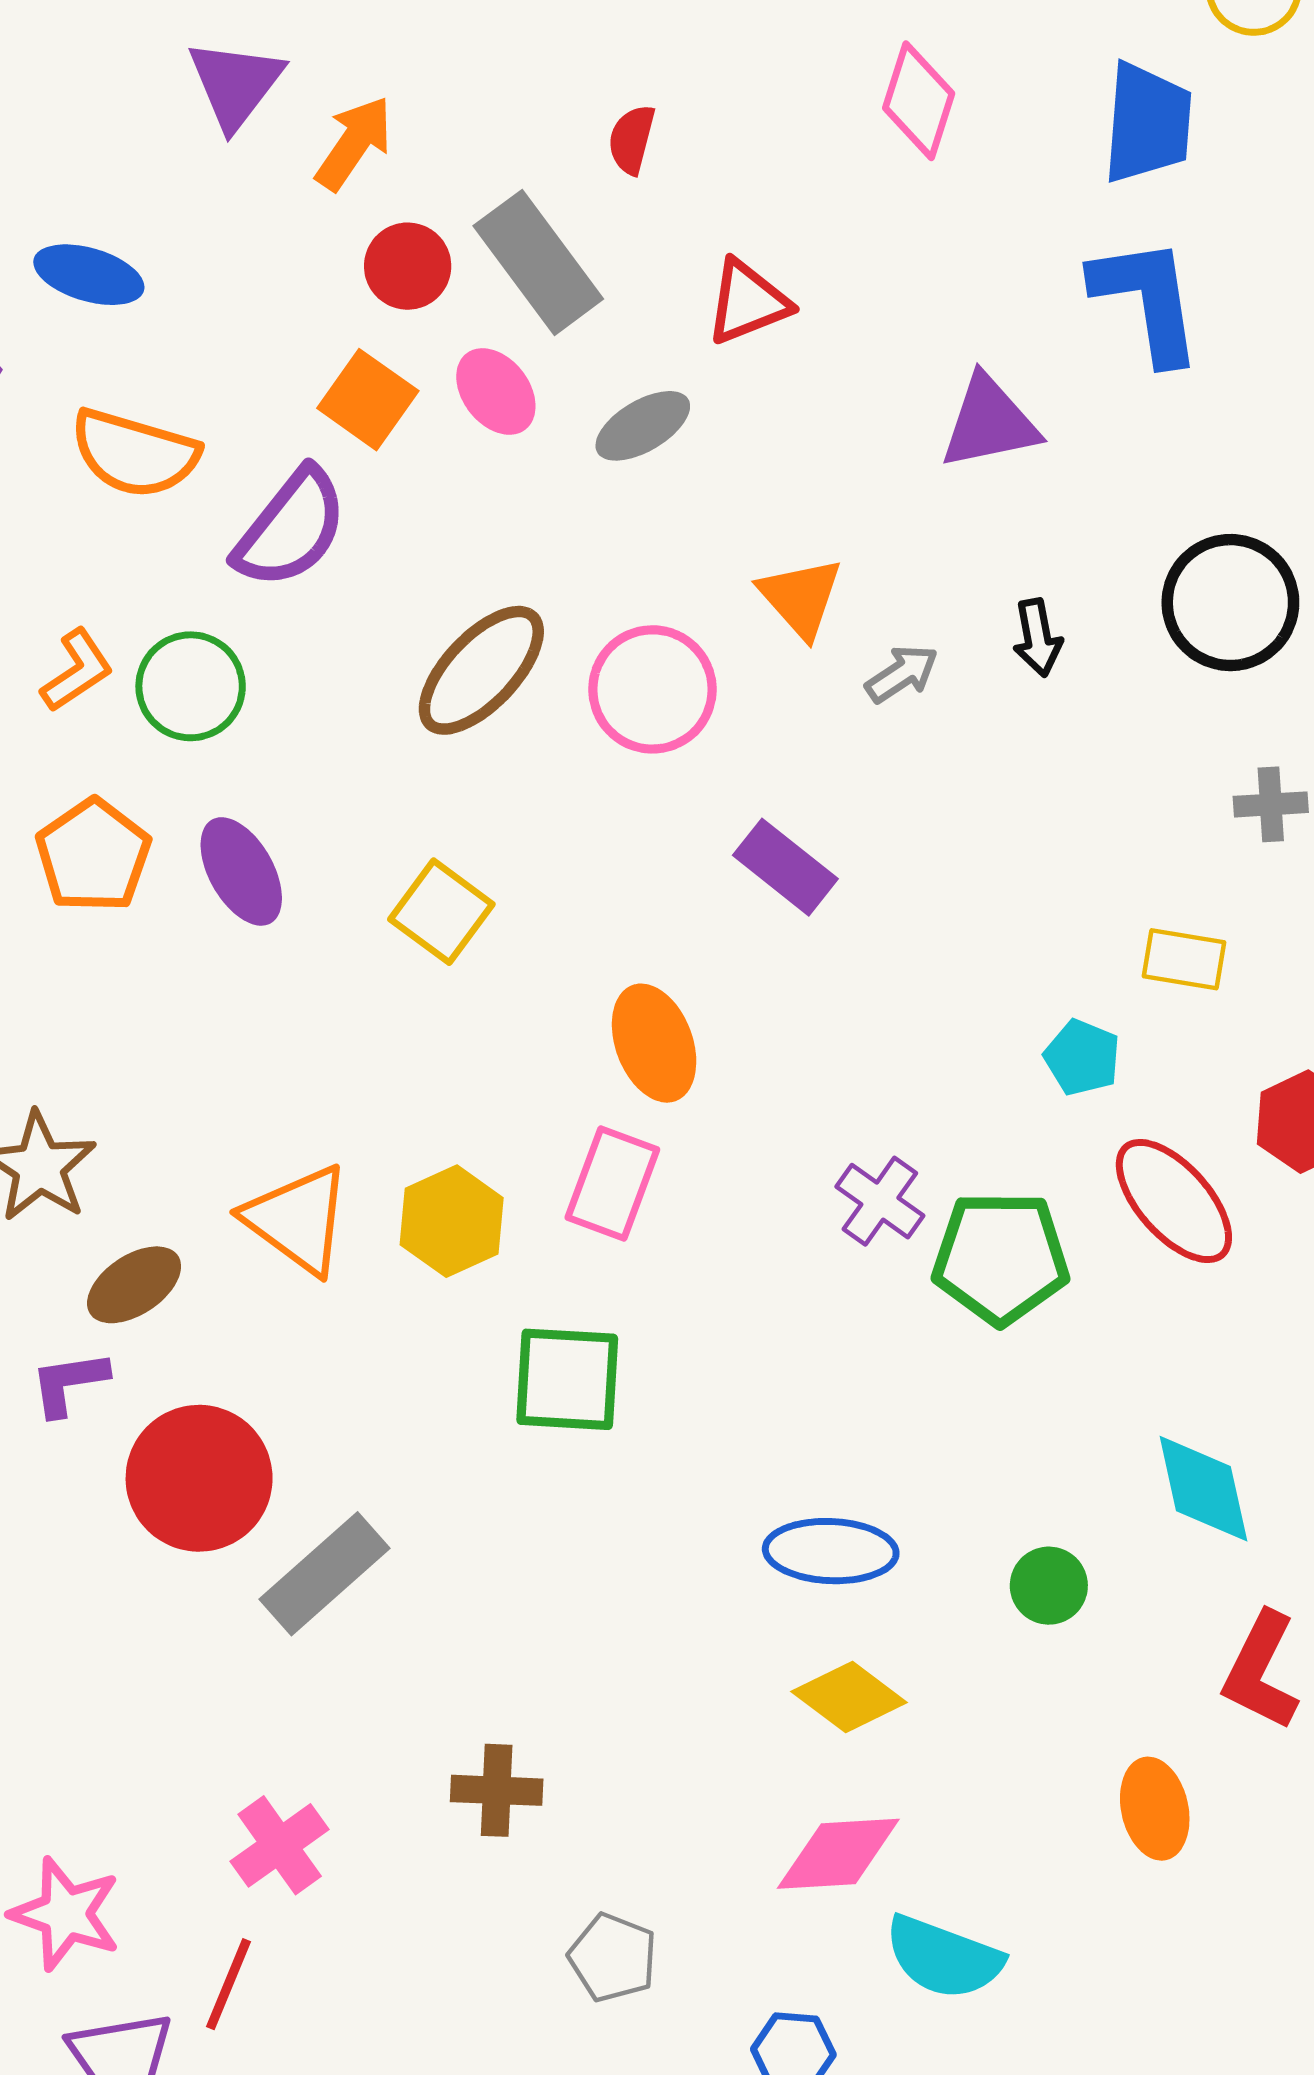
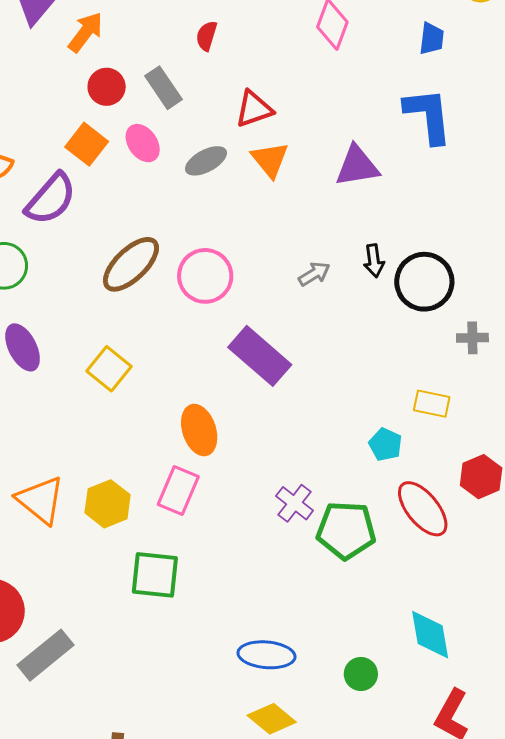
blue trapezoid: (1147, 123) -> (432, 39), size x0.6
gray rectangle: (538, 262) -> (164, 88), size x0.7
orange triangle: (801, 597) -> (270, 160), moved
black circle: (1230, 603) -> (424, 282), moved
purple rectangle: (785, 867) -> (260, 356), size x1.4

